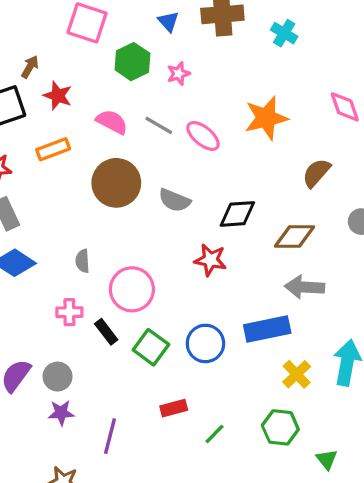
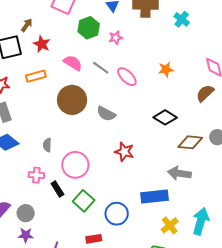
orange star: (266, 118) -> (166, 69), size x0.6
brown semicircle: (316, 173) -> (205, 93), moved
black diamond: (237, 214) -> (165, 117), moved, turned 30
brown diamond: (295, 237) -> (190, 142), moved
blue circle: (205, 343) -> (117, 214), moved

